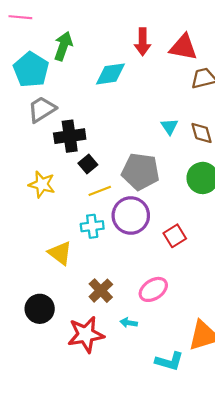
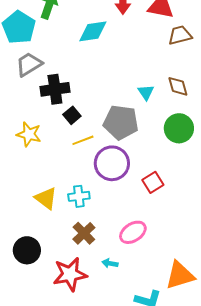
cyan triangle: (169, 127) -> (146, 92), moved
cyan cross: (92, 226) -> (79, 196), moved

